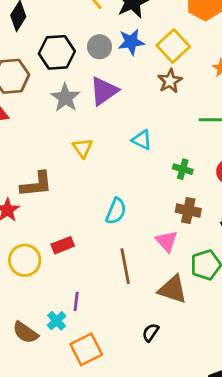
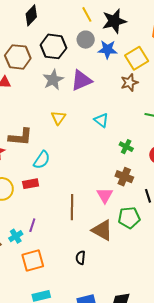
gray circle: (100, 47) -> (86, 40), moved
cyan semicircle: (116, 211) -> (42, 160), moved
black semicircle: (150, 333) -> (80, 258), turned -40

